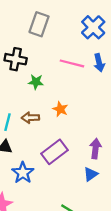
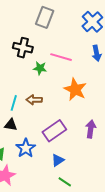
pink line: (72, 63) -> (61, 57), moved
orange star: (60, 109) -> (75, 89), moved, size x1.6
blue triangle: (91, 174) -> (58, 160), moved

